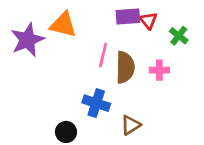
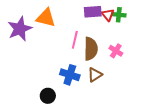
green cross: (179, 36) -> (119, 15), moved, turned -32
pink cross: (159, 70) -> (116, 51), turned 32
brown triangle: (131, 125) -> (95, 75), moved

